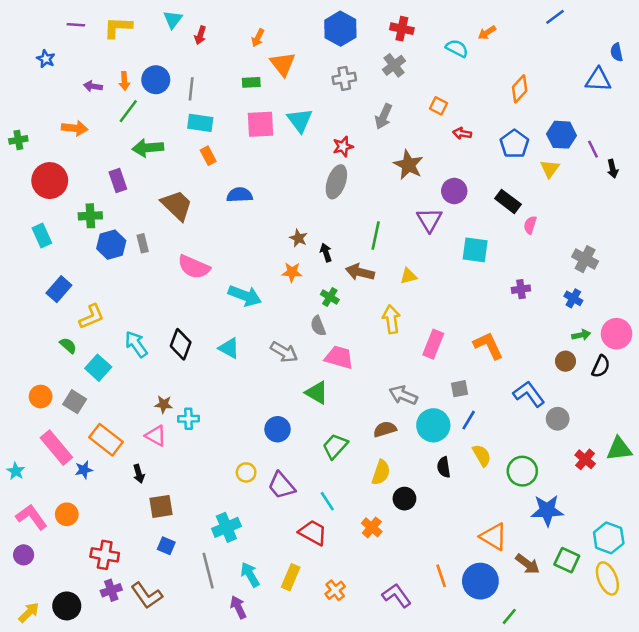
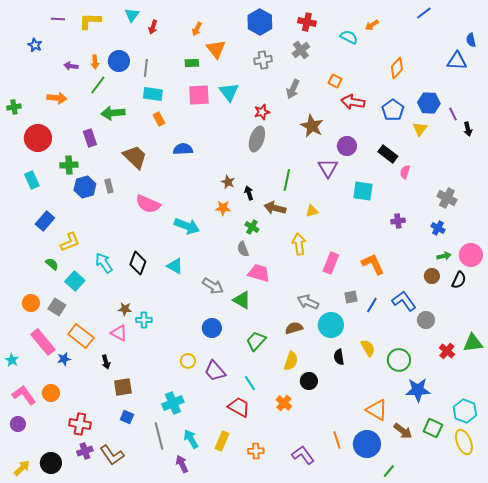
red arrow: (462, 133) -> (353, 102), size x1.6
gray arrow: (284, 352) -> (213, 286), moved
blue line: (469, 420) -> (372, 305), moved
orange cross: (335, 590) -> (256, 451), turned 35

